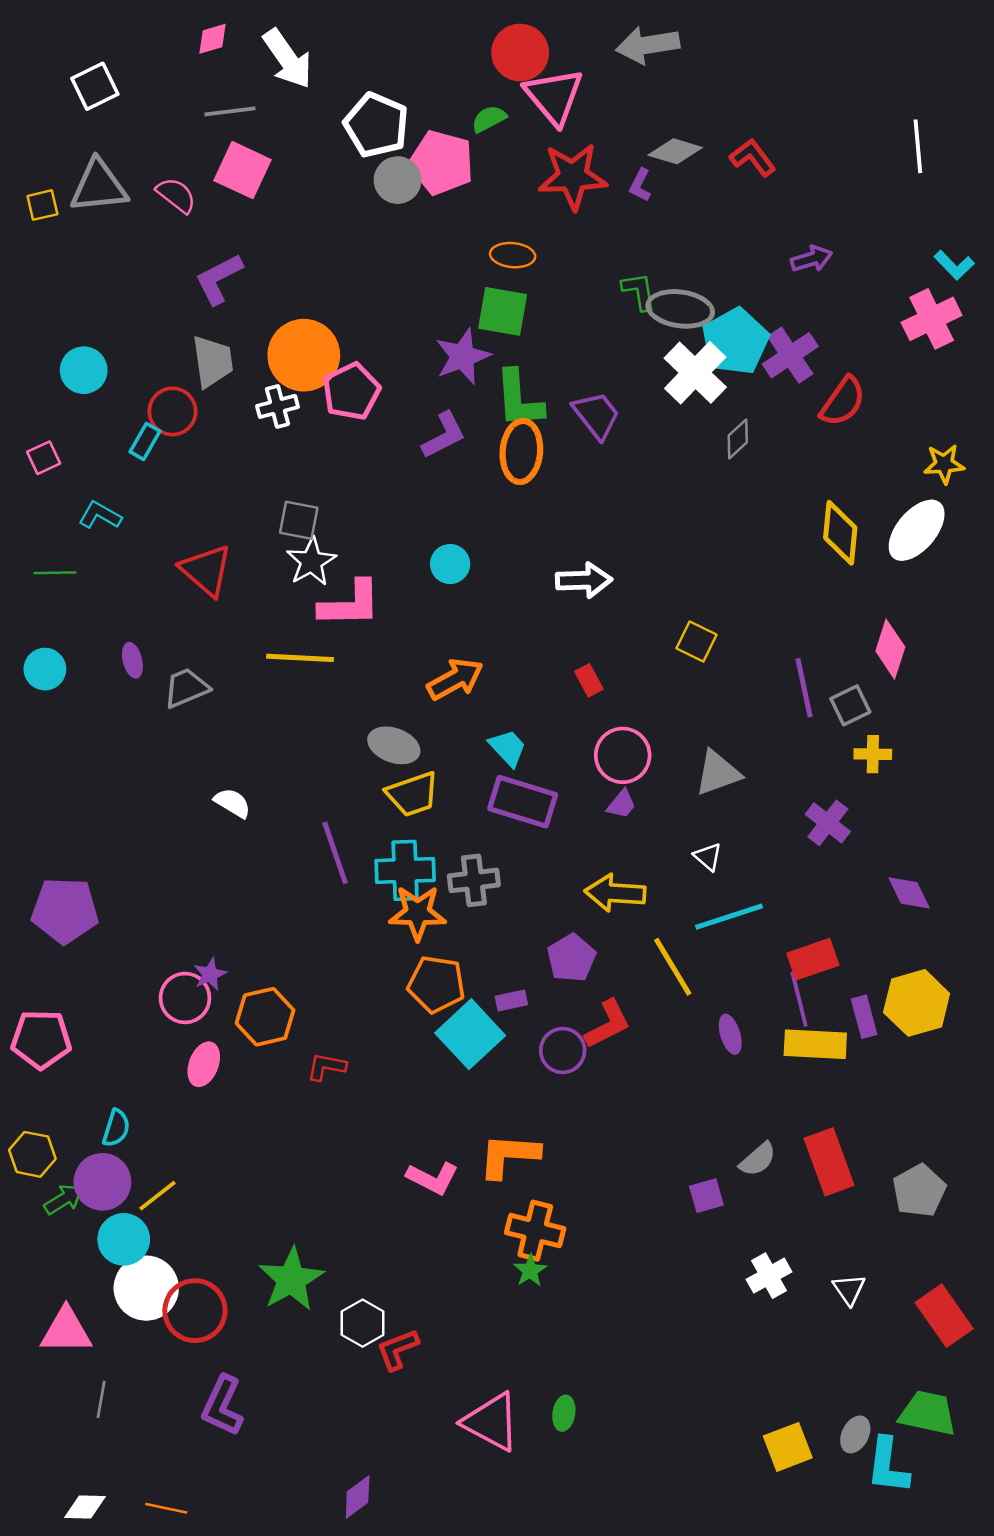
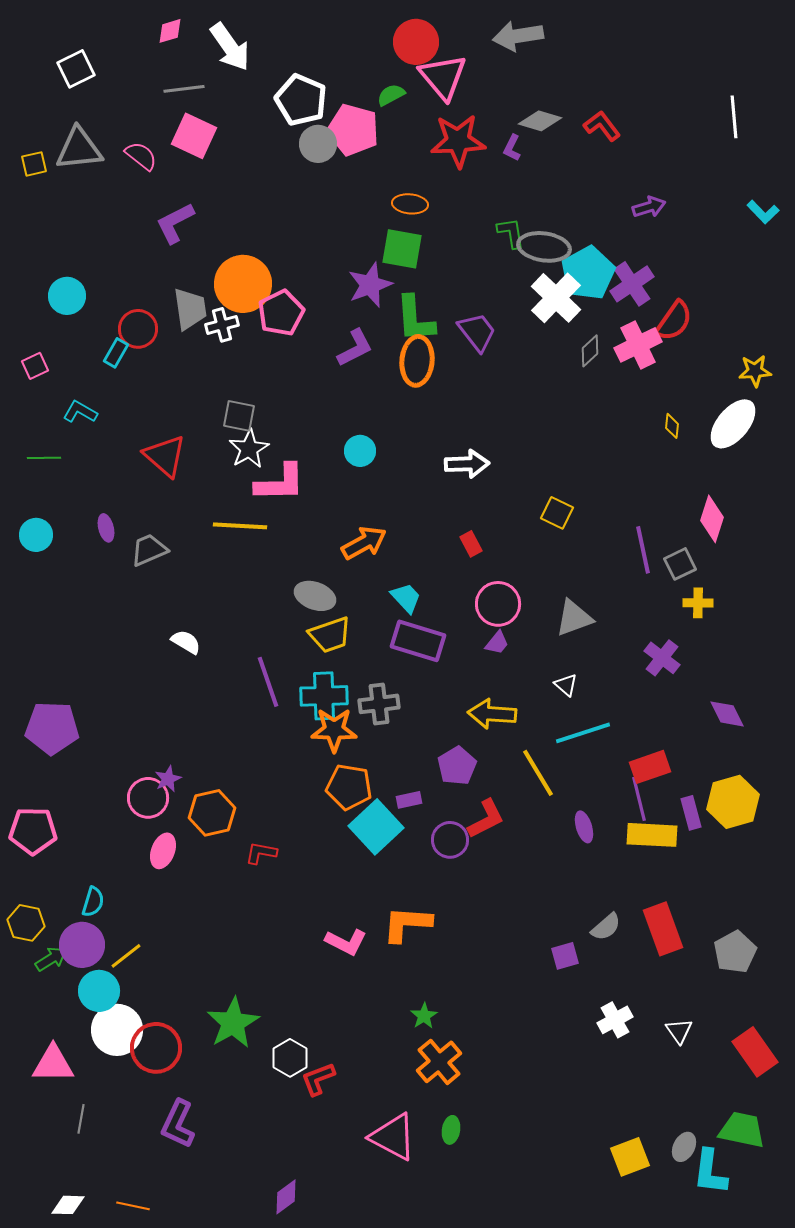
pink cross: (932, 319) -> (638, 345), moved
gray trapezoid: (212, 361) -> (190, 309), moved
yellow diamond: (840, 533) -> (672, 426), size x0.5
orange cross: (535, 1231) -> (439, 1062), moved, turned 36

